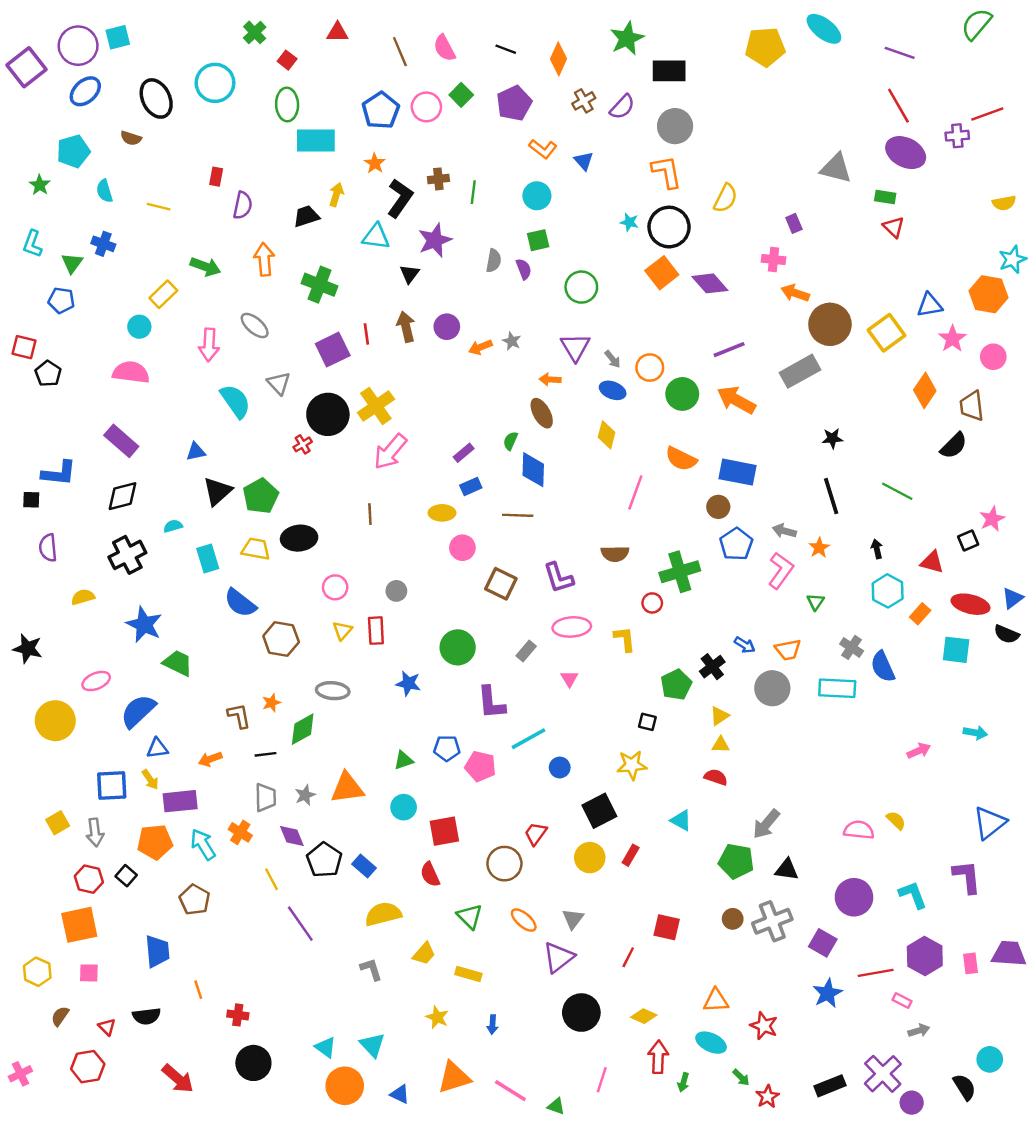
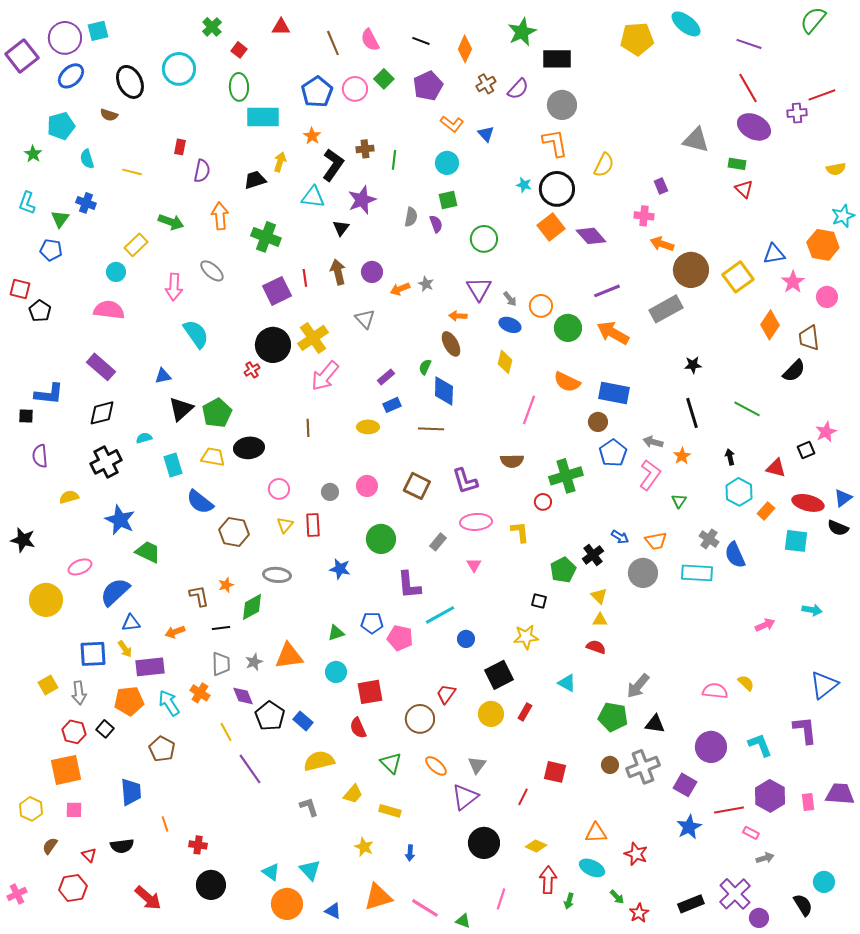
gray triangle: (279, 383) -> (365, 319), moved
pink circle: (462, 548) -> (367, 486), moved
yellow triangle: (719, 716) -> (599, 596), turned -42

